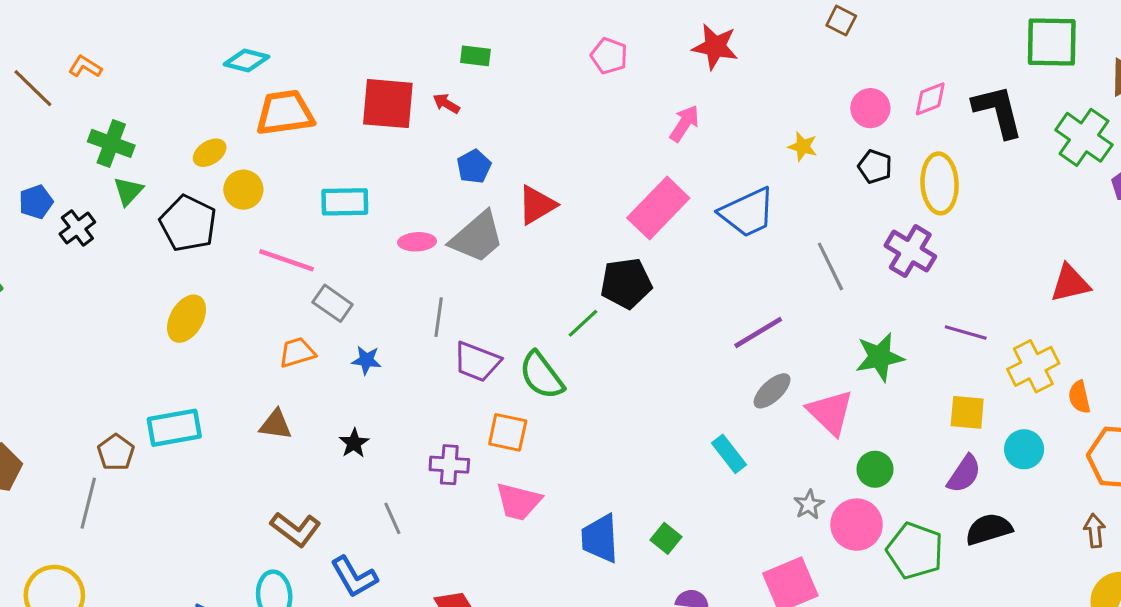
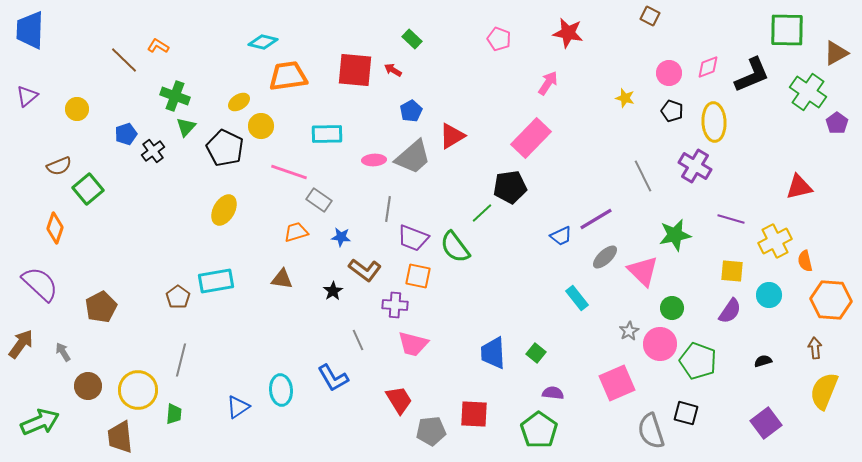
green rectangle: (475, 56) -> (412, 39), turned 36
black L-shape: (998, 111) -> (752, 75), turned 81
blue trapezoid: (747, 213) -> (561, 236), moved, size x0.6
orange square: (508, 432) -> (418, 276), moved
pink trapezoid: (518, 502) -> (413, 344), moved
gray line: (88, 503) -> (181, 360), moved
brown L-shape: (296, 529) -> (365, 270), moved
black semicircle: (989, 529) -> (763, 361), moved, size x0.6

